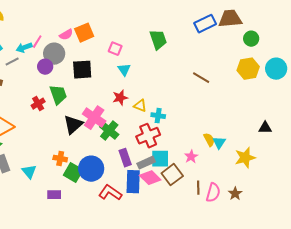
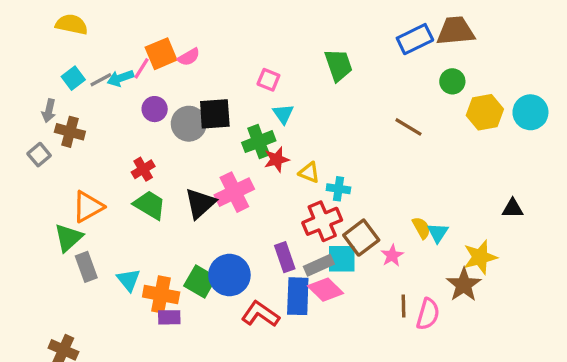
orange square: (84, 33) -> (161, 54), moved
green circle: (251, 39) -> (452, 81), moved
gray circle: (54, 54) -> (189, 124), moved
gray line: (12, 62) -> (101, 80), moved
green trapezoid: (58, 95) -> (150, 205), moved, turned -40
pink cross: (94, 118) -> (234, 192), turned 30
green cross: (109, 131) -> (259, 142), moved, turned 30
orange cross: (60, 159) -> (161, 295), moved, size x1.5
brown square: (172, 175) -> (361, 238), moved
brown star: (235, 194) -> (464, 285), moved, size x1.5

